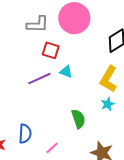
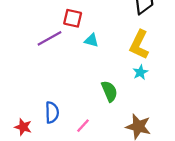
purple line: (39, 79) -> (49, 38), moved

